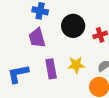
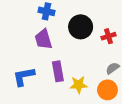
yellow star: (76, 65) -> (79, 85), moved

